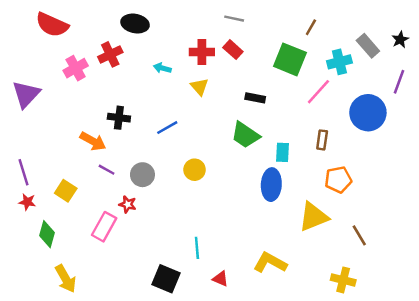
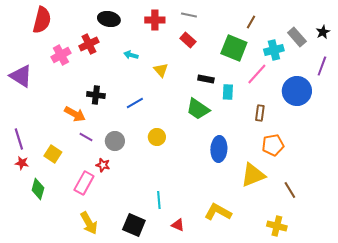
red semicircle: (52, 25) -> (42, 20), turned -100
red cross: (202, 52) -> (155, 20), moved
purple triangle: (26, 94) -> (21, 76), turned -40
cyan rectangle: (282, 152) -> (228, 92), moved
yellow arrow: (66, 279) -> (89, 223), moved

